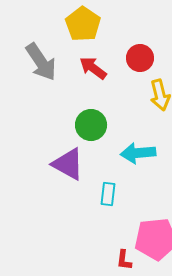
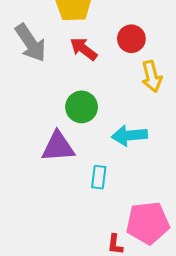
purple triangle: (68, 164) -> (58, 147), turned -33

